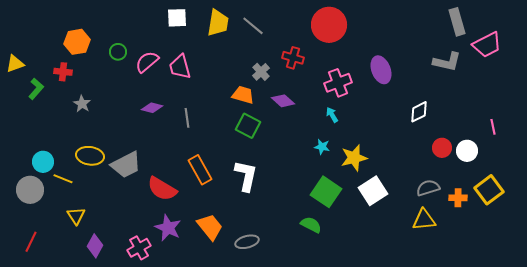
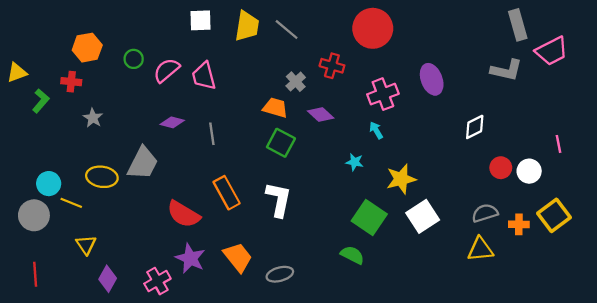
cyan star: (322, 147) -> (355, 162), moved
gray trapezoid: (126, 165) -> (143, 163), moved, turned -36
red line: (31, 242) -> (35, 274), turned -30

